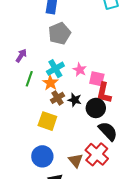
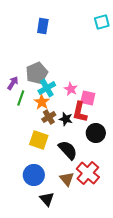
gray pentagon: (59, 33) -> (37, 73), moved
purple arrow: (21, 56) -> (13, 83), moved
red L-shape: (104, 93) -> (80, 112), moved
black circle: (96, 108) -> (96, 133), moved
black semicircle: (108, 131) -> (68, 150), moved

